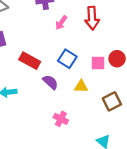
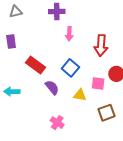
red arrow: (92, 18) -> (101, 46), moved
pink arrow: (61, 23) -> (69, 34), turned -40
pink square: (98, 63) -> (98, 83), moved

